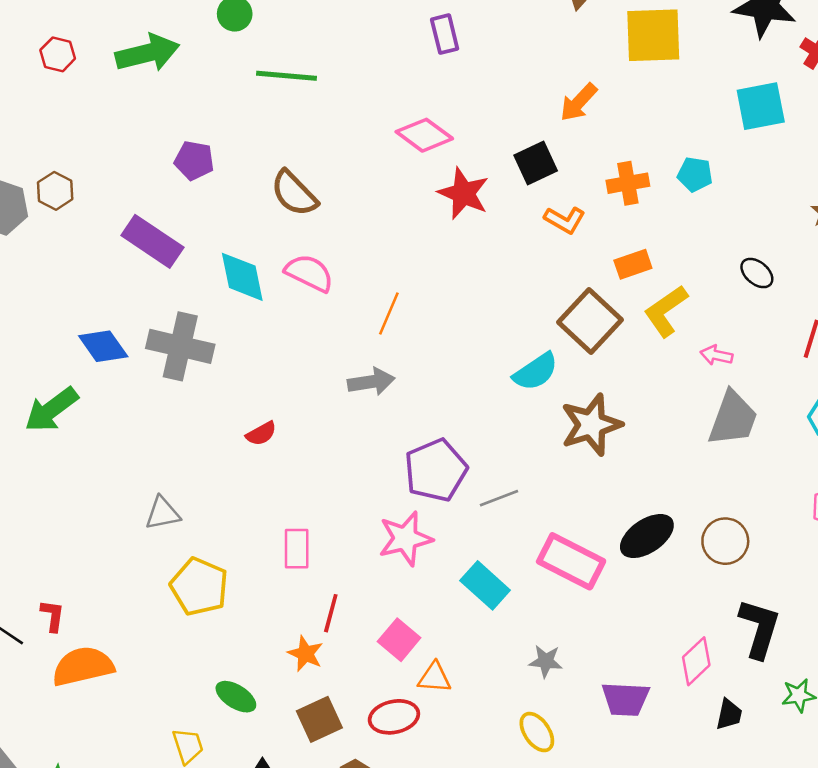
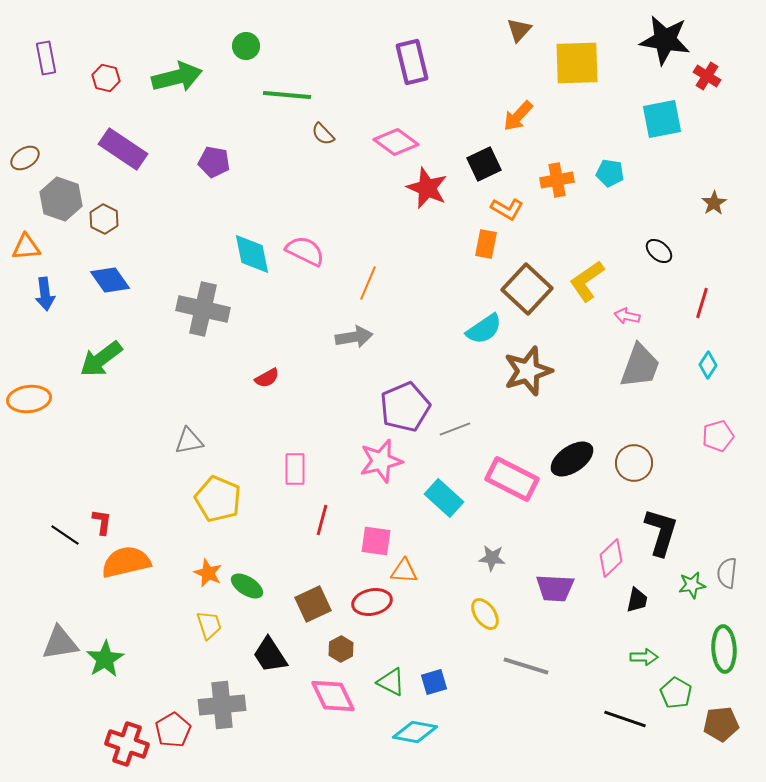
purple rectangle: (445, 34) -> (412, 62), size x1.4
brown hexagon: (55, 191) -> (104, 219), moved
brown semicircle: (294, 193) -> (323, 134), moved, size x0.6
purple rectangle: (152, 241) -> (123, 149), moved
orange rectangle: (633, 264) -> (486, 244), moved, turned -60
blue diamond: (103, 346) -> (110, 280), moved
pink square: (399, 640) -> (376, 541), turned -32
orange star: (305, 654) -> (208, 573), moved

